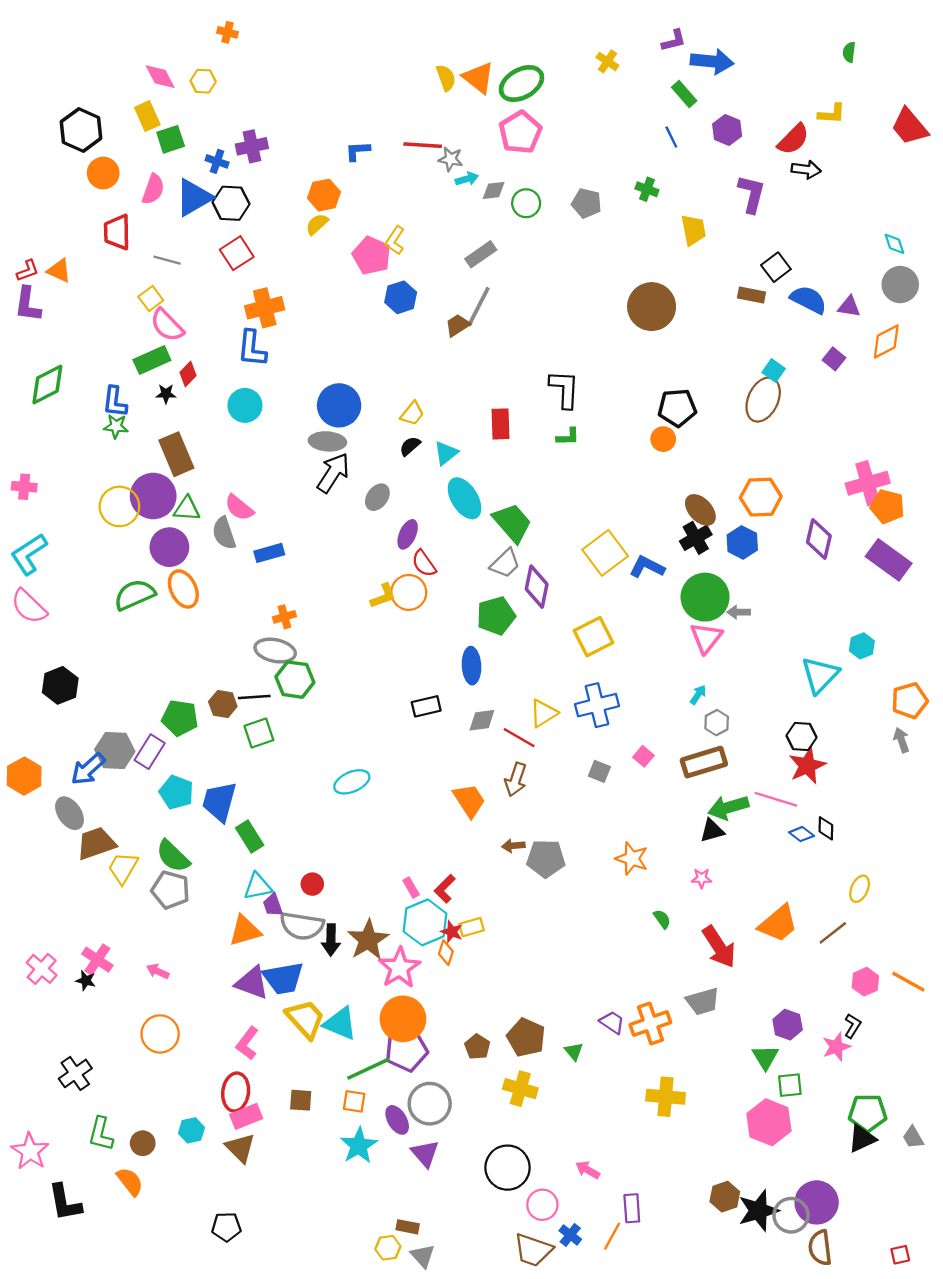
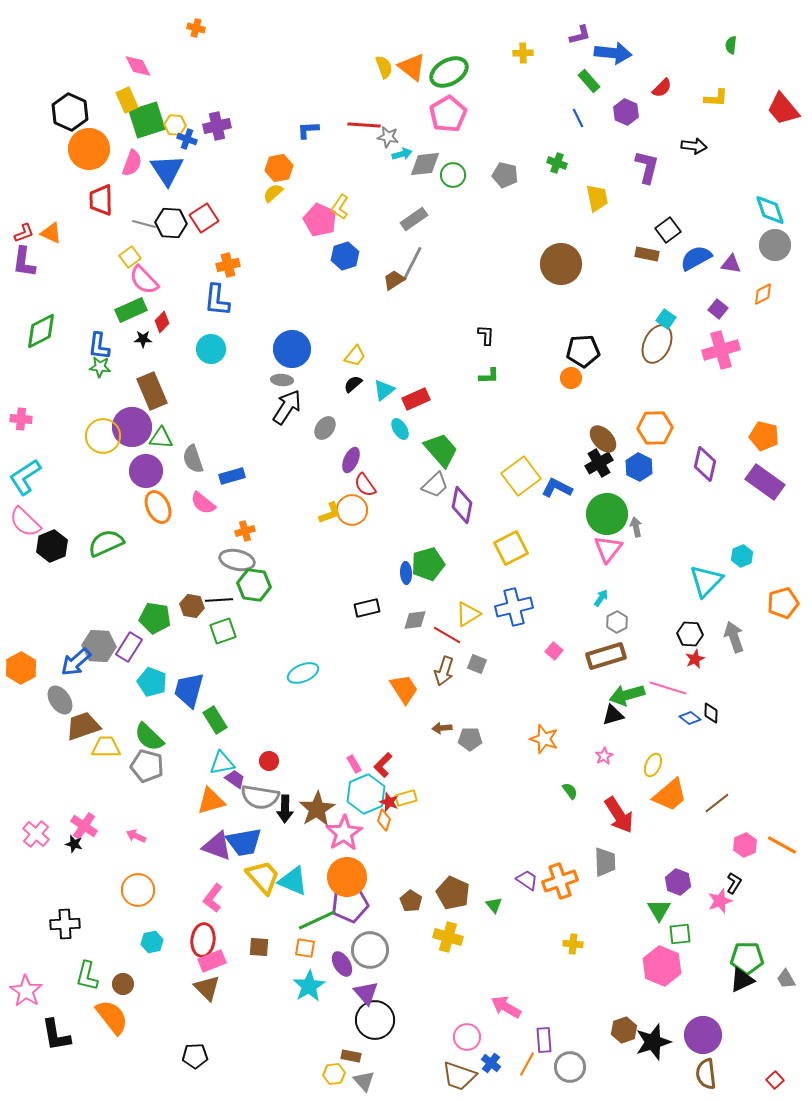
yellow cross: (607, 61) -> (523, 53), turned -36
yellow hexagon: (203, 81) -> (175, 125), moved
green square: (171, 139) -> (147, 120), size x1.5
red semicircle: (793, 139) -> (662, 88), moved, size x0.7
orange circle: (103, 173) -> (89, 149), size x1.5
gray diamond: (494, 190) -> (425, 164), size x1.5
blue triangle: (194, 197) -> (167, 170), turned -33
black hexagon: (231, 203) -> (171, 223), moved
cyan diamond: (894, 244) -> (770, 210), size x1.6
blue semicircle: (808, 300) -> (696, 258), turned -56
orange cross: (265, 308) -> (228, 265), size x0.7
orange diamond: (886, 341) -> (763, 294), size x0.7
black L-shape: (564, 389) -> (486, 335), size x0.6
red rectangle: (501, 424) -> (416, 399), moved, turned 68
gray ellipse: (327, 441) -> (282, 380), size x0.7
pink cross: (868, 483) -> (721, 350), moved
cyan ellipse: (465, 498) -> (400, 429), size x0.6
pink semicircle: (239, 508) -> (203, 503), moved
green semicircle: (135, 595) -> (106, 543), moved
gray arrow: (739, 612) -> (636, 527), turned 78
green pentagon: (496, 616) -> (428, 564), moved
blue ellipse: (472, 666) -> (406, 573), size x0.7
black hexagon: (60, 685) -> (52, 546), moved
gray arrow: (901, 740) -> (734, 637), moved, size x1.4
red star: (807, 766) -> (695, 659), size x0.6
gray square: (599, 771) -> (477, 664), moved
gray pentagon: (546, 859) -> (470, 739), size x0.7
yellow trapezoid: (123, 868) -> (106, 747), turned 60
pink star: (702, 878) -> (604, 756), turned -30
yellow ellipse: (860, 889) -> (653, 765), moved
purple trapezoid: (273, 905) -> (235, 779), turned 145
gray trapezoid: (703, 1001) -> (605, 862), turned -76
black cross: (75, 1073) -> (65, 924), turned 32
yellow cross: (666, 1097) -> (573, 944), size x0.6
cyan hexagon: (191, 1130) -> (152, 942), moved
black circle: (508, 1168) -> (375, 1020), moved
pink arrow: (588, 1170) -> (506, 1007), size x1.4
orange semicircle: (130, 1182) -> (112, 1017), size x1.4
gray circle: (791, 1215) -> (570, 1067), moved
red square: (900, 1255) -> (775, 1080), turned -30

